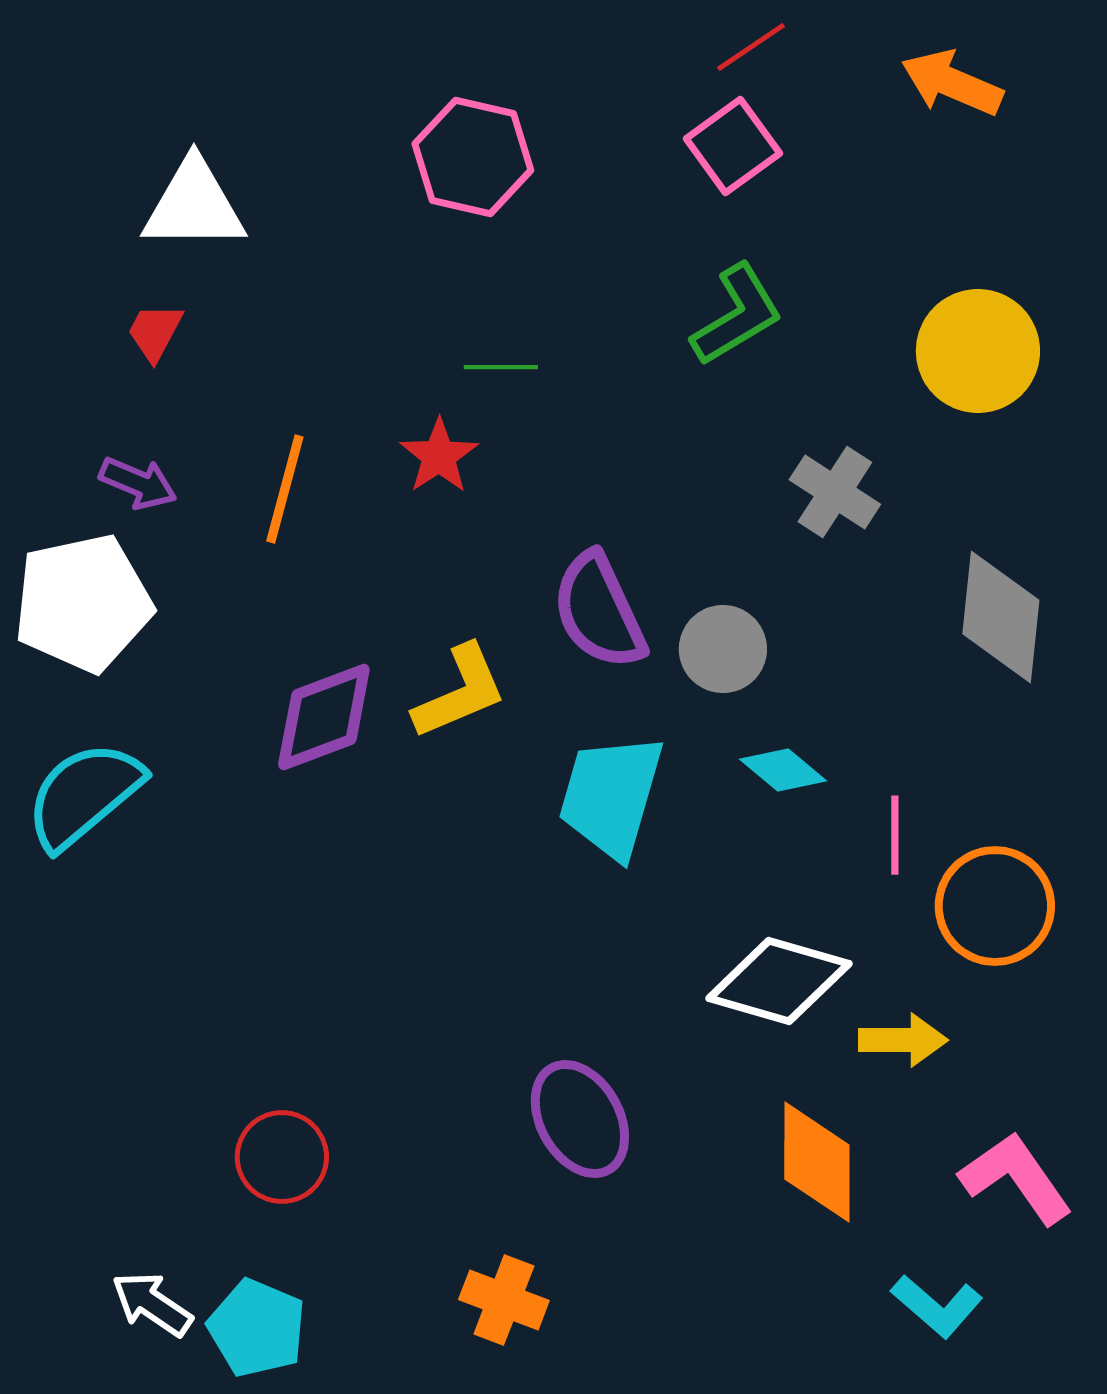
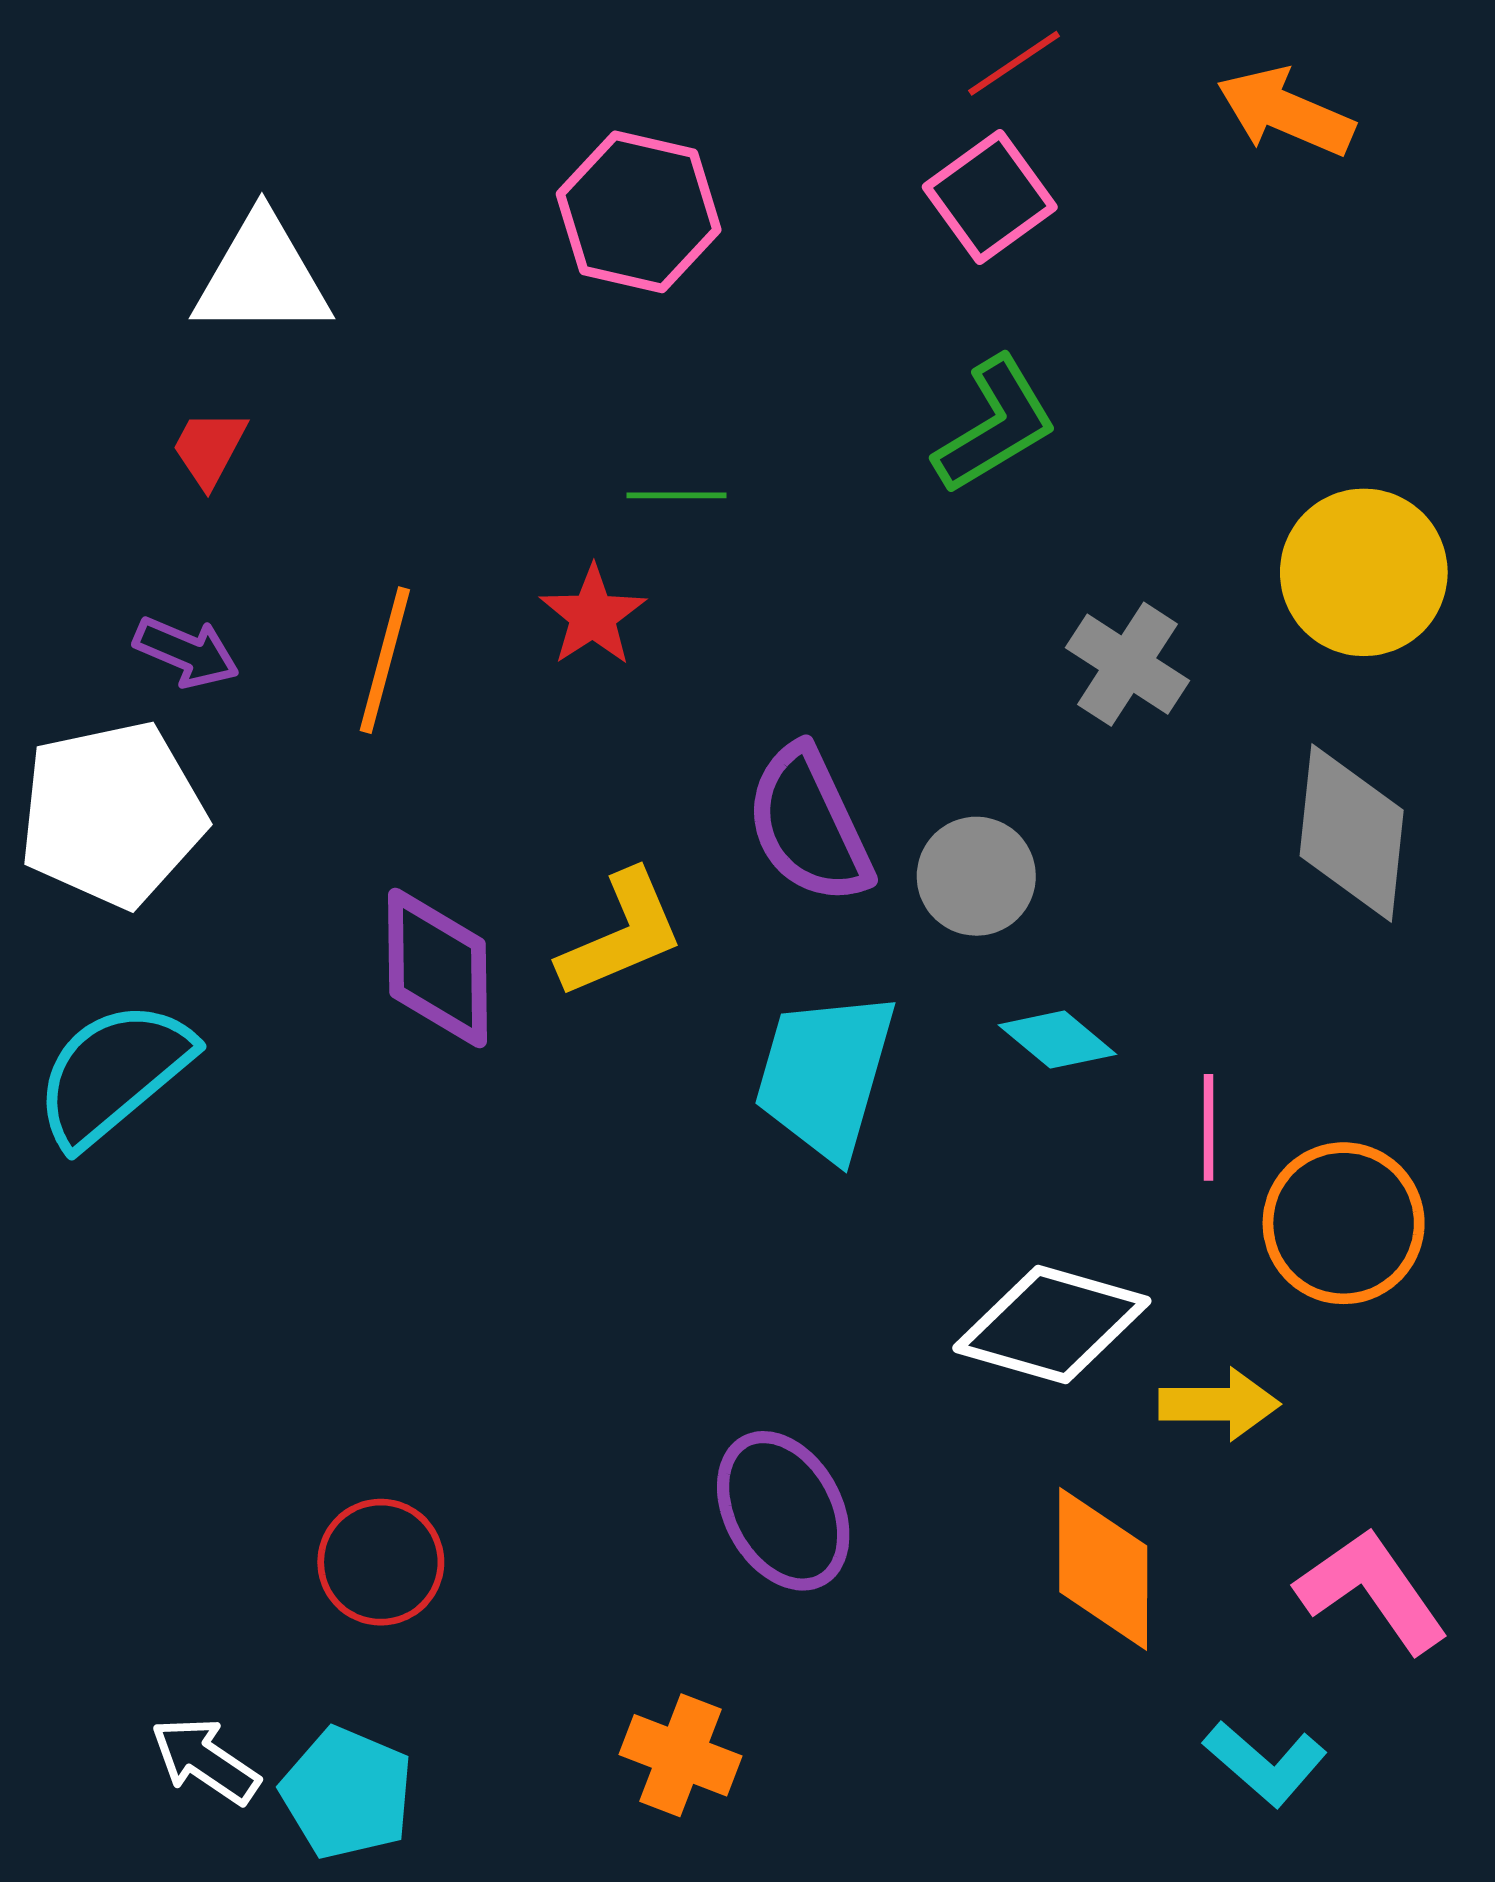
yellow circle: (978, 351) -> (1364, 572), moved
purple diamond: (324, 717) -> (437, 968), turned -70

